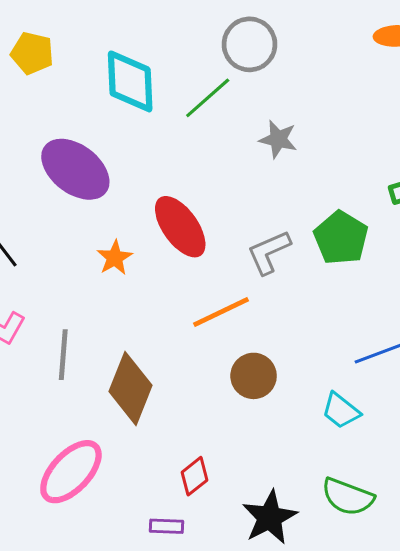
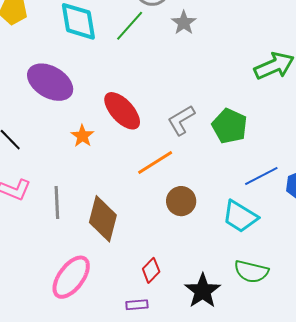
gray star: (278, 139) -> (184, 23), moved, turned 30
green pentagon: (341, 238) -> (230, 126), moved
cyan trapezoid: (341, 411) -> (240, 217), size x1.4

